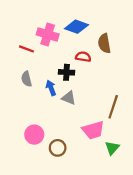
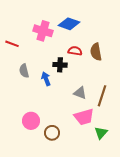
brown semicircle: (104, 43) -> (96, 52), moved
red line: (26, 49) -> (12, 44), moved
gray triangle: (69, 98) -> (80, 93), moved

